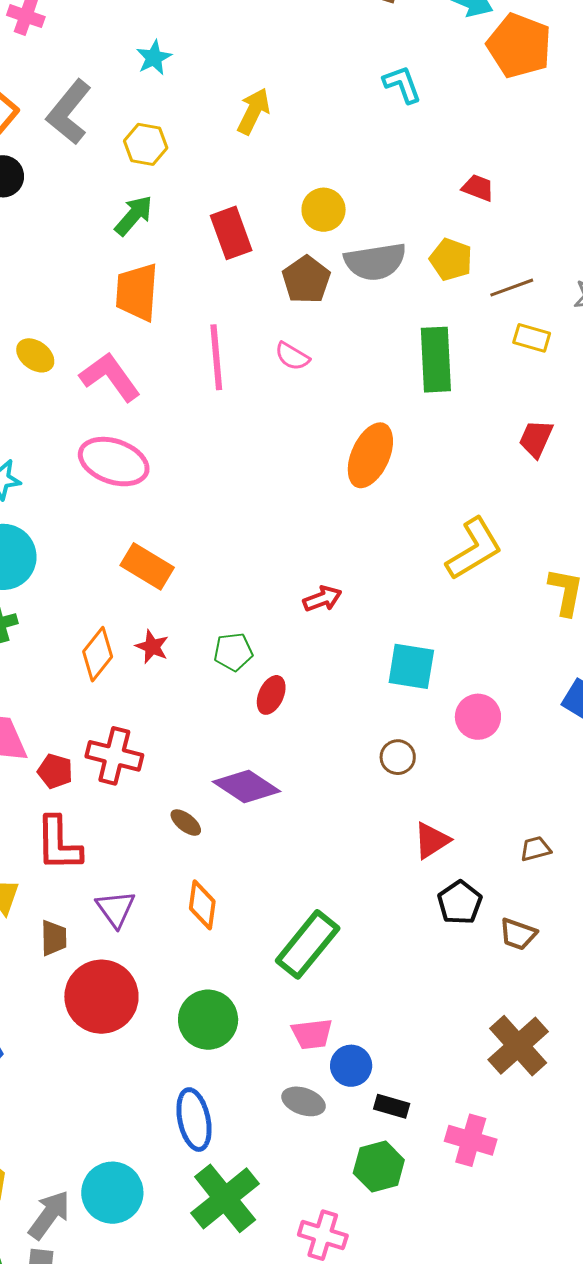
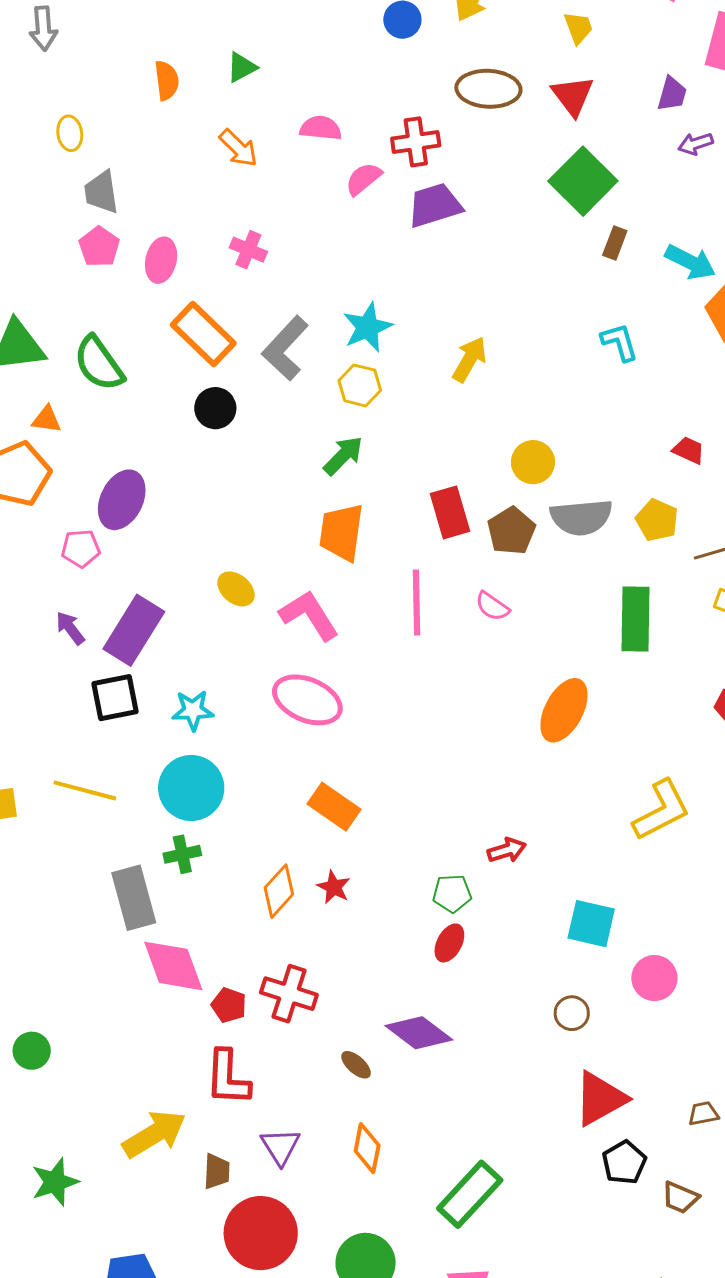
cyan star: (154, 58) -> (367, 327), moved, size x1.4
red rectangle: (231, 233) -> (450, 512), moved
green pentagon: (233, 652) -> (452, 893), moved
red triangle: (432, 841) -> (600, 1099), size x1.5

